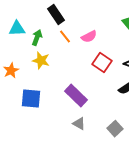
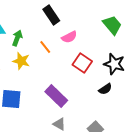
black rectangle: (56, 15) -> (51, 15), moved
orange line: (65, 37) -> (45, 47), moved

